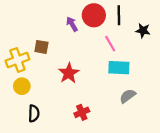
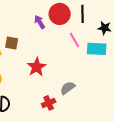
cyan rectangle: (119, 68) -> (97, 49), moved
gray semicircle: (128, 96) -> (68, 88), moved

